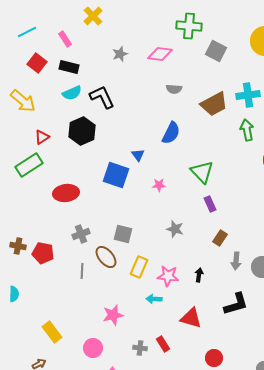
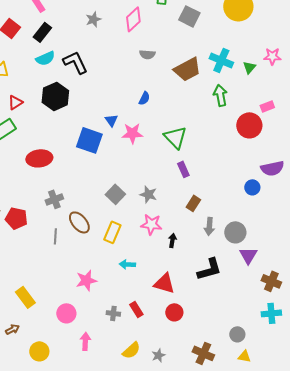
pink diamond: (160, 54) -> (133, 19), turned -50
black rectangle: (69, 67) -> (42, 32), turned -66
cyan cross: (248, 95) -> (221, 60), turned 30
blue semicircle: (171, 133) -> (144, 98), size x0.6
pink star: (159, 185) -> (132, 133), moved, size x1.5
gray square: (123, 234) -> (115, 194), moved, turned 30
pink star: (168, 276) -> (151, 224), moved
red circle: (214, 358) -> (174, 312), moved

